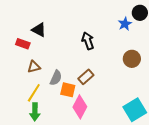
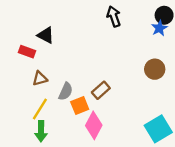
blue star: (125, 24) -> (159, 28), moved
black arrow: (88, 41) -> (114, 16), moved
orange square: (68, 90) -> (80, 105), turned -35

